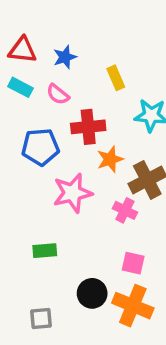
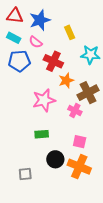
blue star: (65, 57) -> (40, 20), size x1.5
red cross: (88, 127) -> (53, 61), turned 30
blue pentagon: (40, 147) -> (19, 61), moved
green rectangle: (45, 251) -> (42, 134), moved

